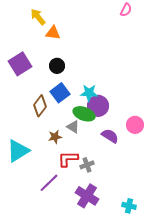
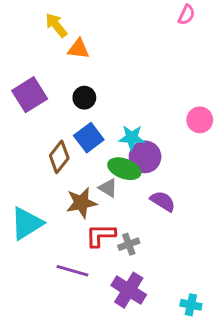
pink circle: (135, 125) -> (200, 120), moved
brown star: (55, 137) -> (81, 203), size x1.5
purple line: (49, 183) -> (73, 271), turned 60

